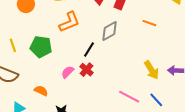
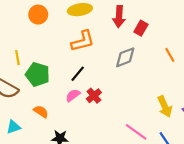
orange line: (149, 23) -> (170, 55), turned 32
green pentagon: (41, 47) -> (38, 74), moved
black line: (89, 50) -> (78, 74), moved

